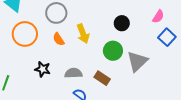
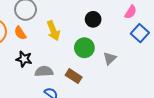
orange semicircle: (59, 39) -> (20, 33), moved
gray triangle: (137, 61) -> (110, 58), size x0.6
black star: (43, 69) -> (24, 59), moved

